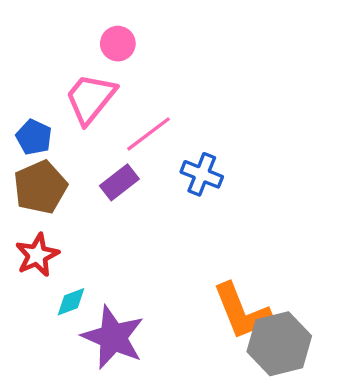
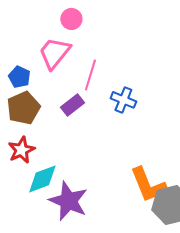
pink line: (148, 134) -> (90, 75), turned -36
cyan diamond: (71, 302) -> (42, 179), size x1.6

